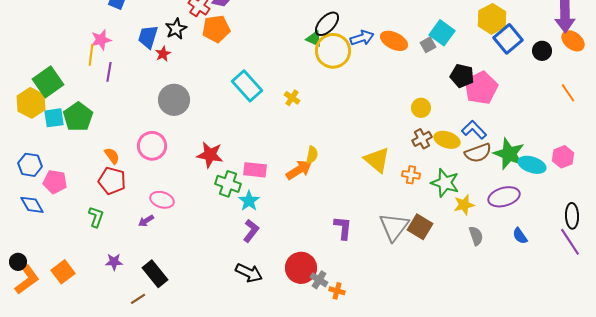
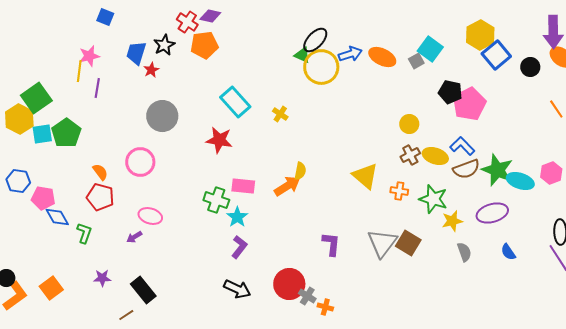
red star: (210, 155) -> (219, 140), moved
blue diamond: (32, 205) -> (57, 217), moved

